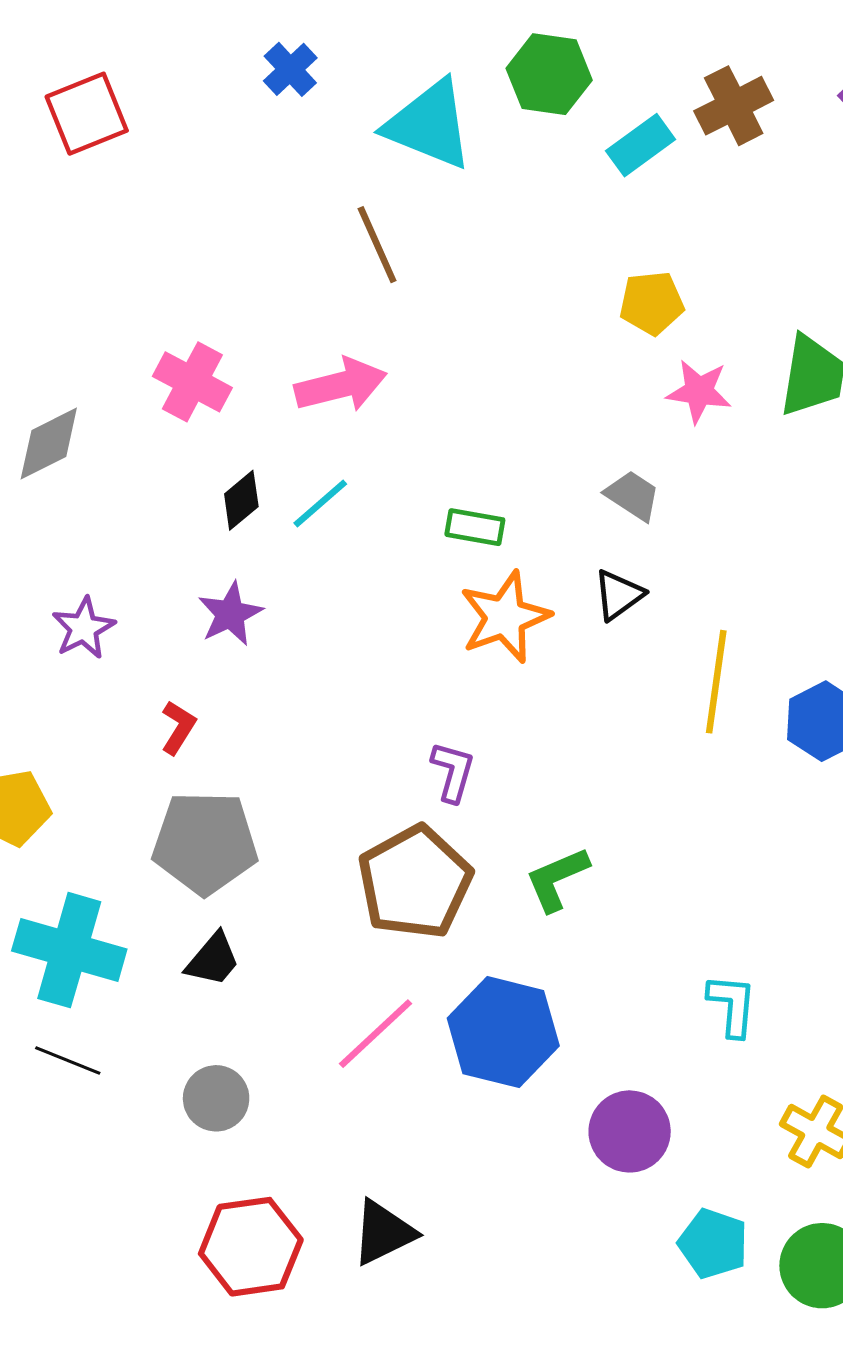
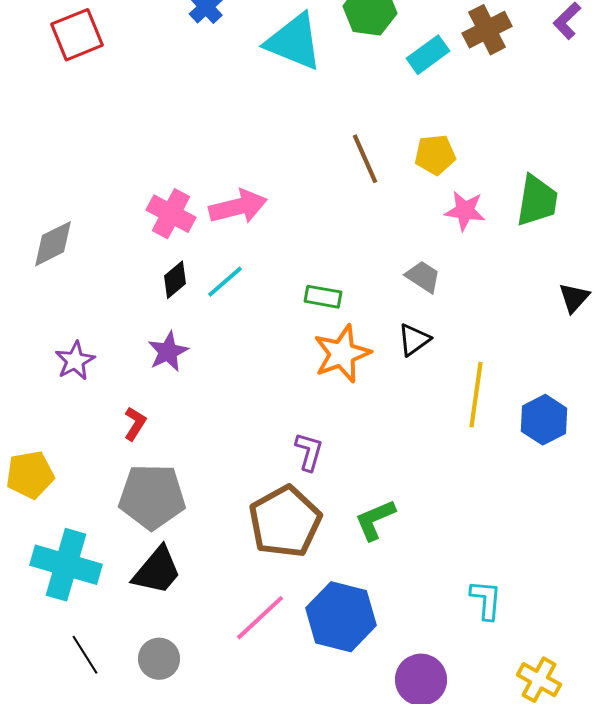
brown line: (377, 245) -> (365, 159), moved
pink cross: (192, 382) -> (171, 214), moved
black trapezoid: (213, 959) -> (157, 571), size x1.4
black line: (68, 1060) -> (85, 655), moved, turned 36

